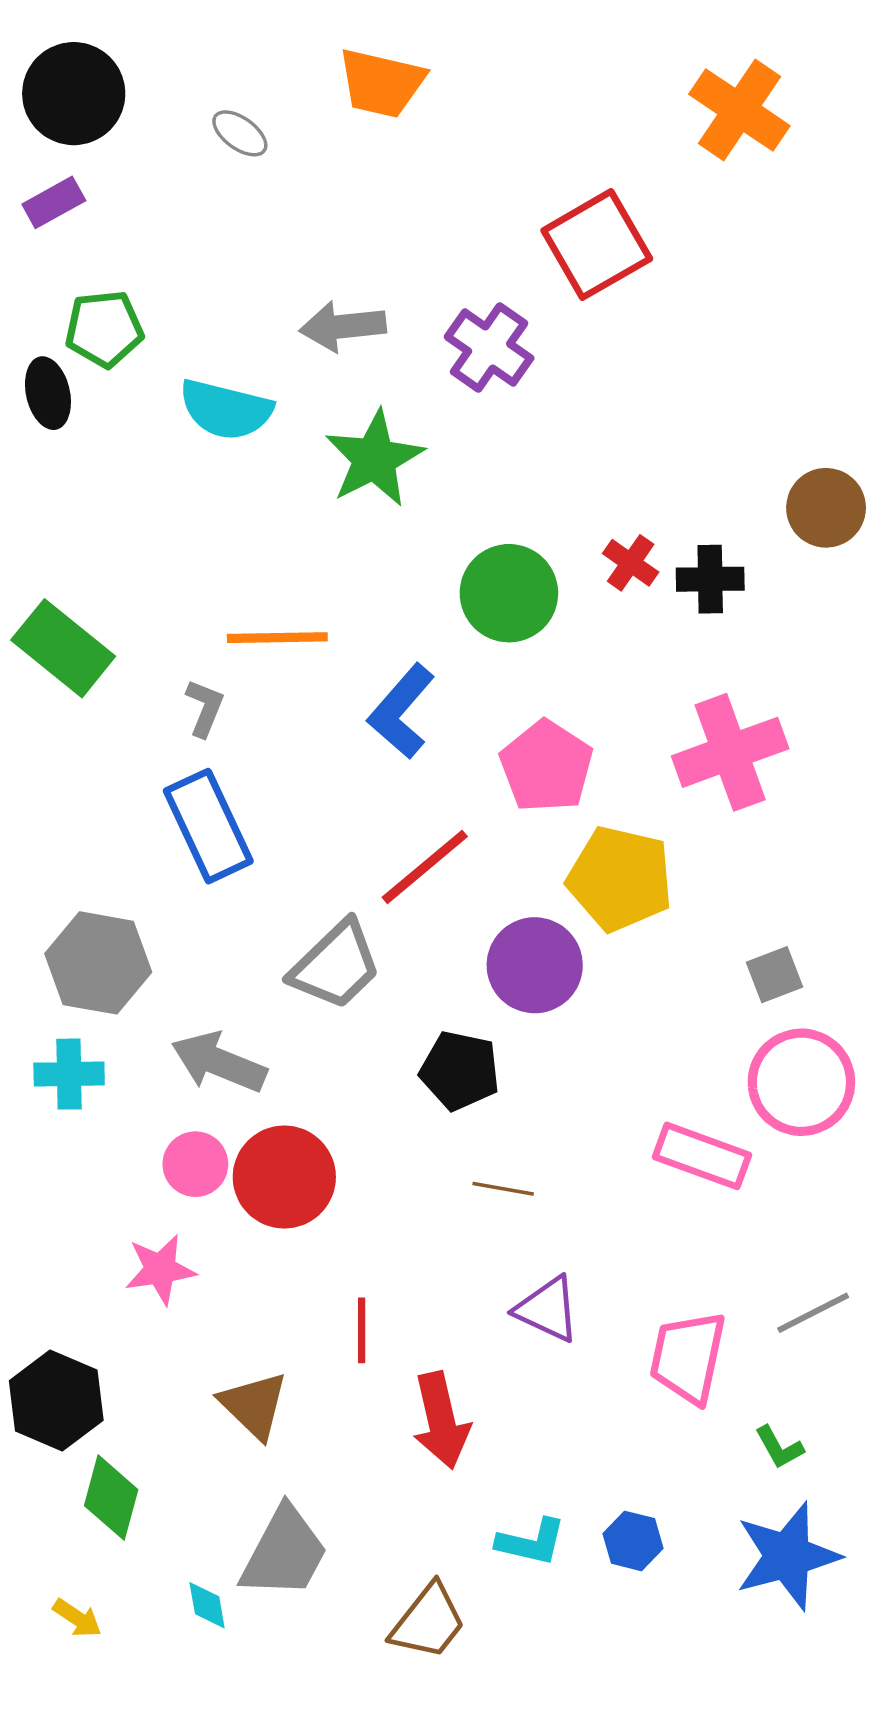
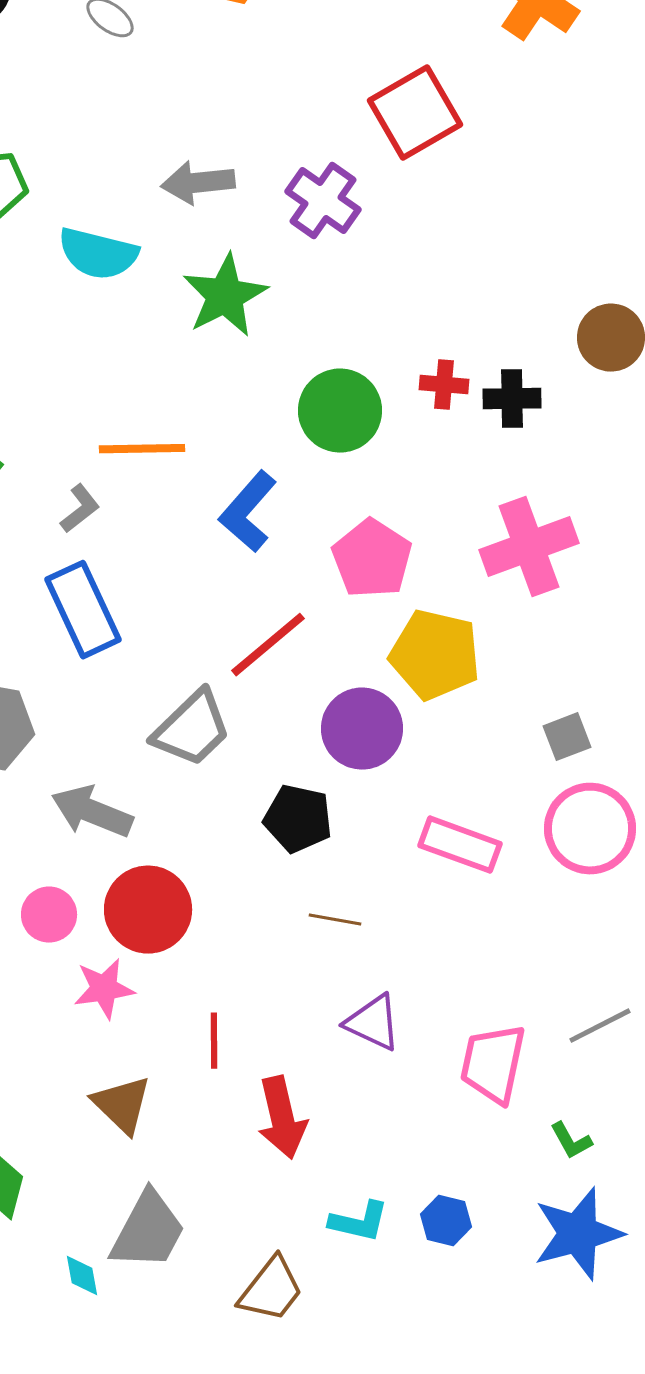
red cross: (631, 563) -> (444, 385), turned -30
gray L-shape: (205, 708) -> (80, 509), turned 30
pink rectangle: (702, 1156) -> (460, 845), moved
pink circle: (195, 1164) -> (49, 915), moved
pink star: (160, 1269) -> (104, 989), moved

